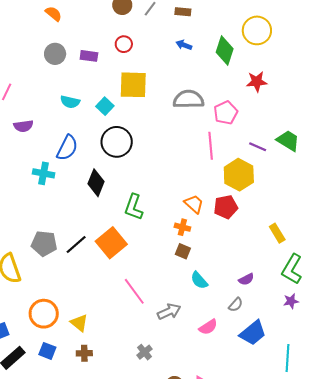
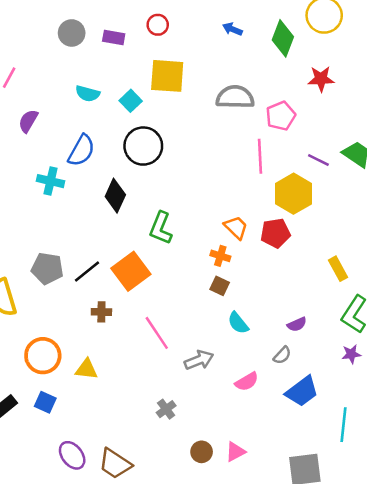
purple semicircle: (23, 126) -> (28, 121), turned 126
yellow triangle: (79, 323) -> (86, 369), turned -36
brown cross: (84, 353) -> (101, 312), moved

